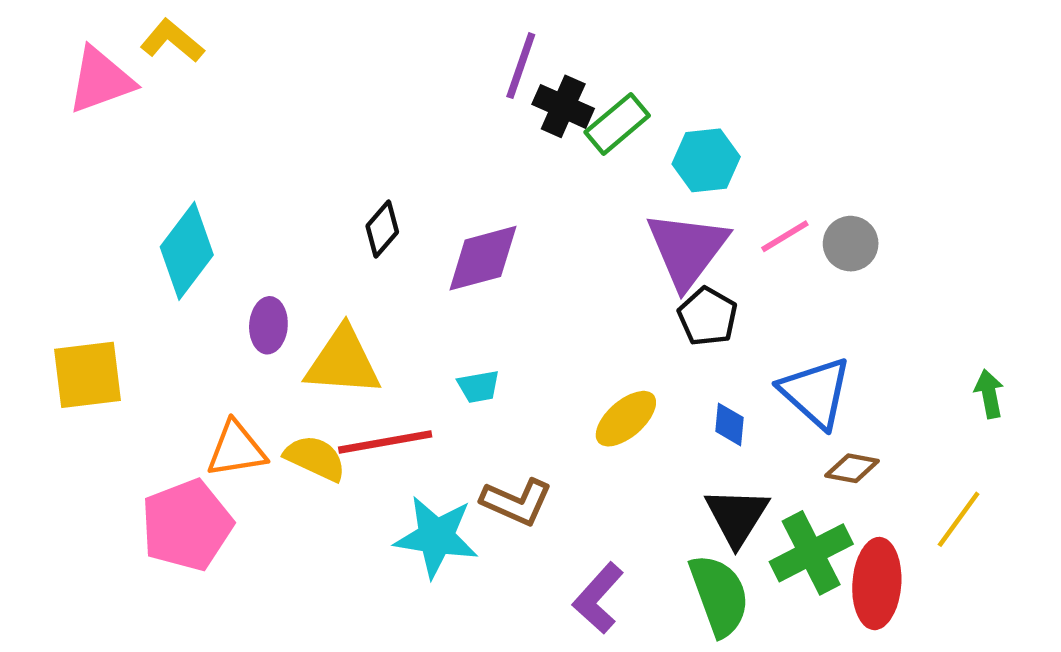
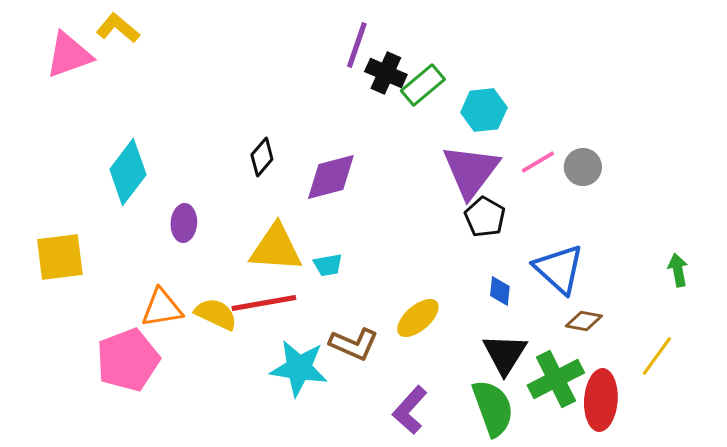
yellow triangle: (343, 362) -> (276, 248), moved
yellow ellipse: (626, 419) -> (418, 318), moved

